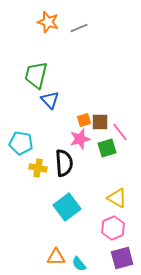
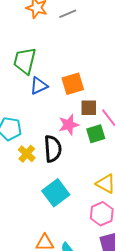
blue triangle: (50, 100) -> (39, 86), turned 48
orange square: (84, 120) -> (73, 84), moved, size x1.6
yellow cross: (38, 168) -> (27, 154), turned 30

